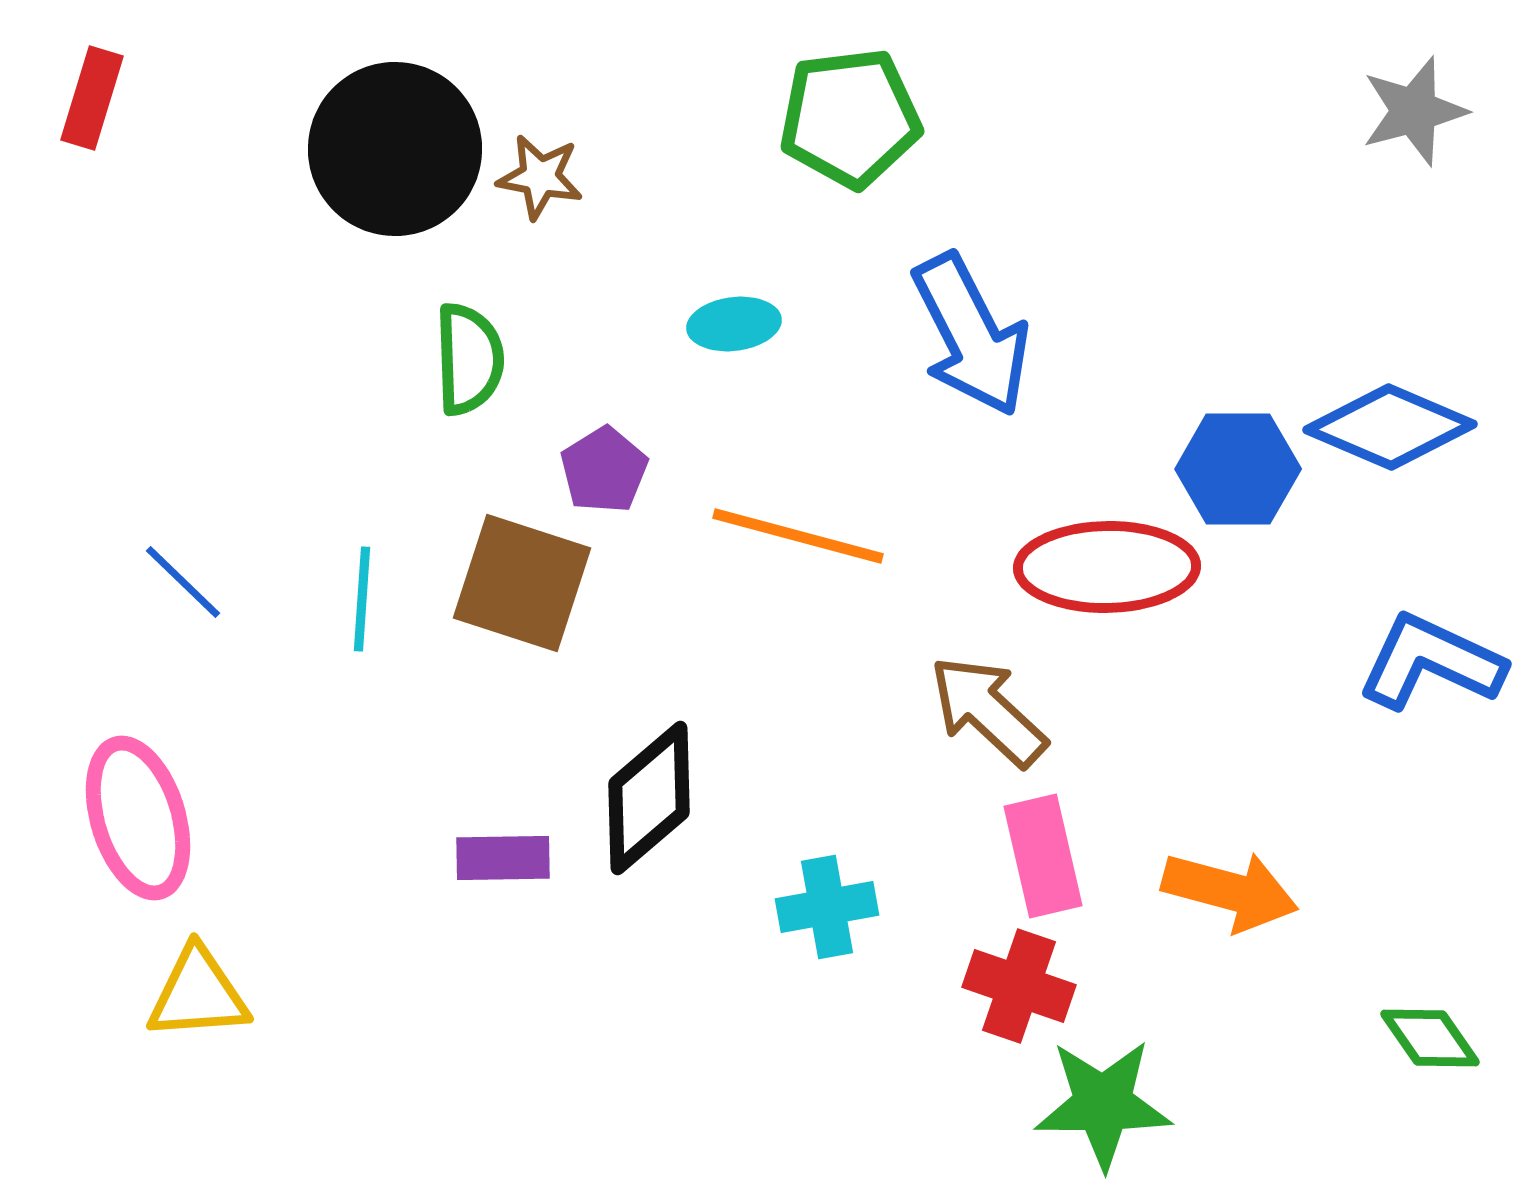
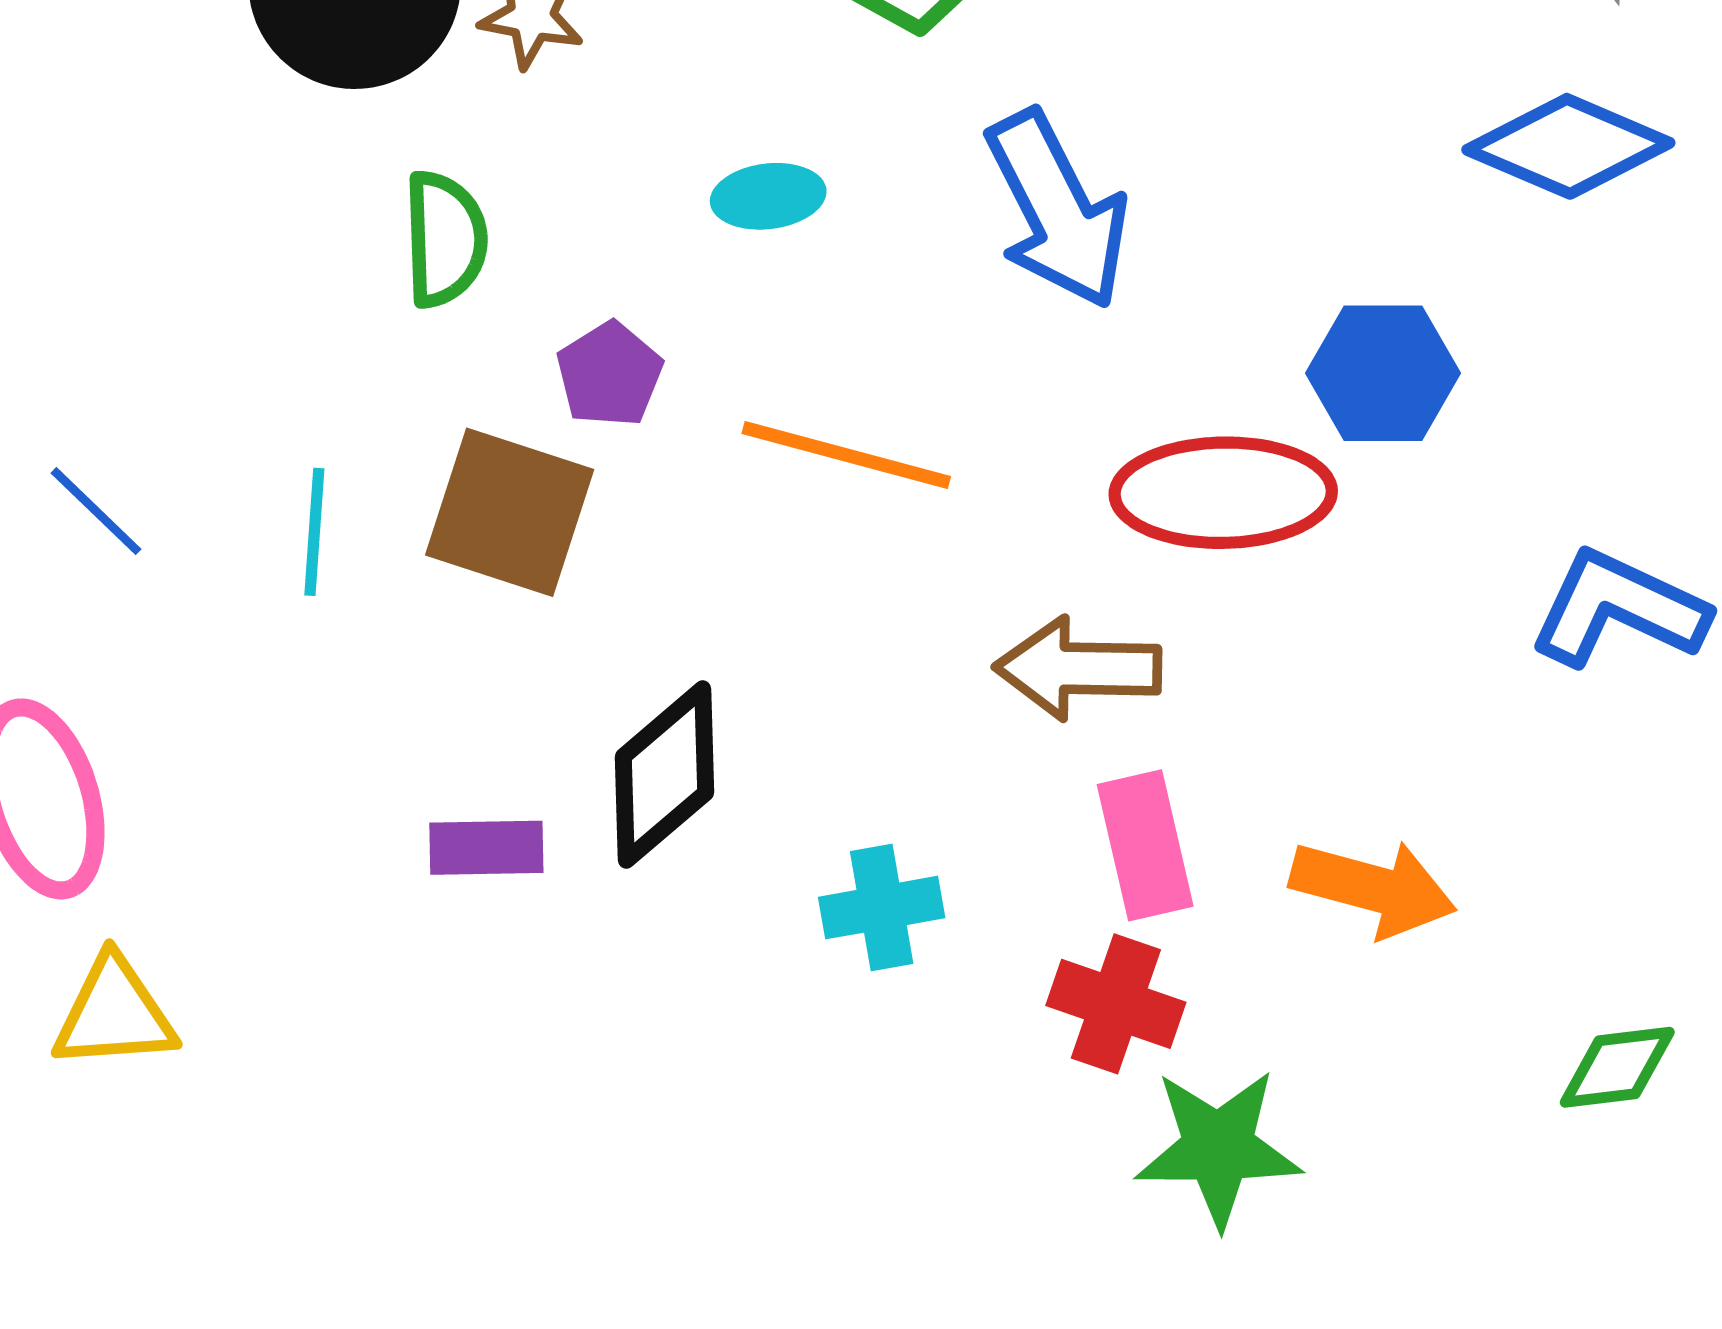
blue diamond: (1390, 427) -> (1568, 146), moved
brown arrow: (988, 711) -> (1078, 668), turned -42
green diamond: (1430, 1038) -> (1617, 1067), turned -62

